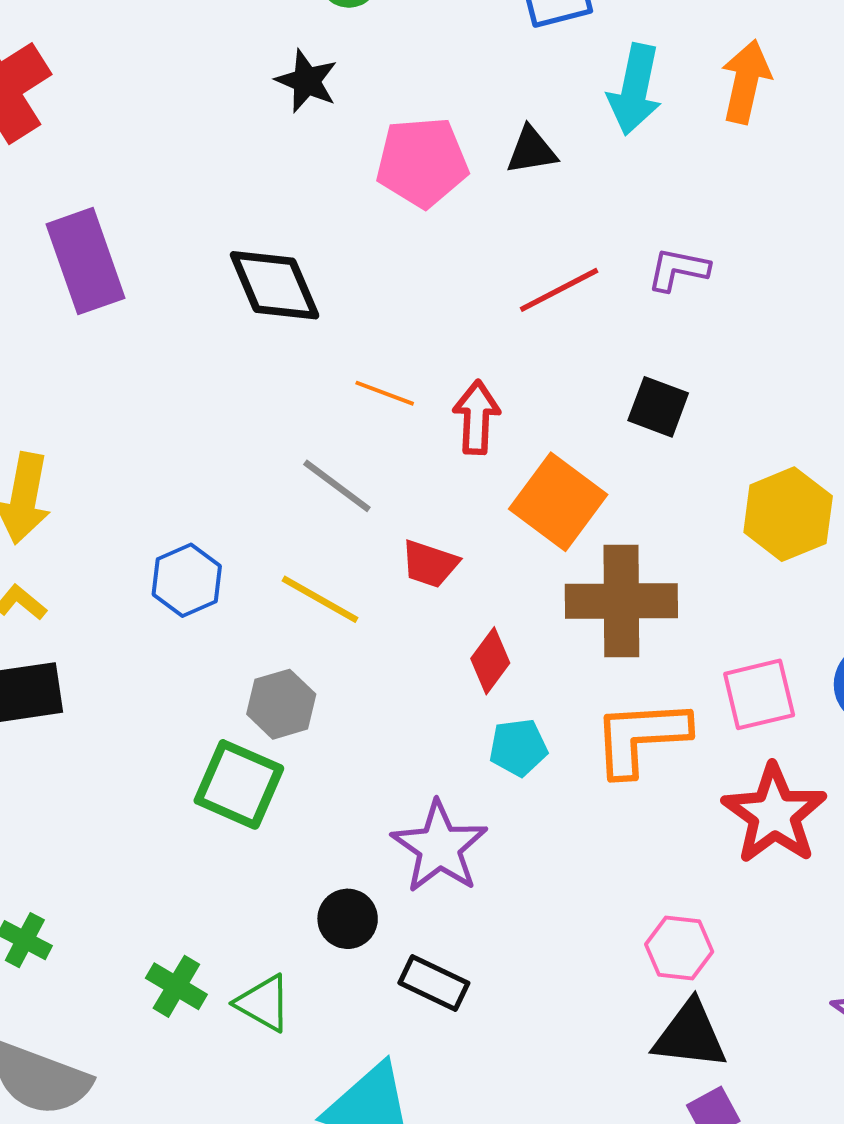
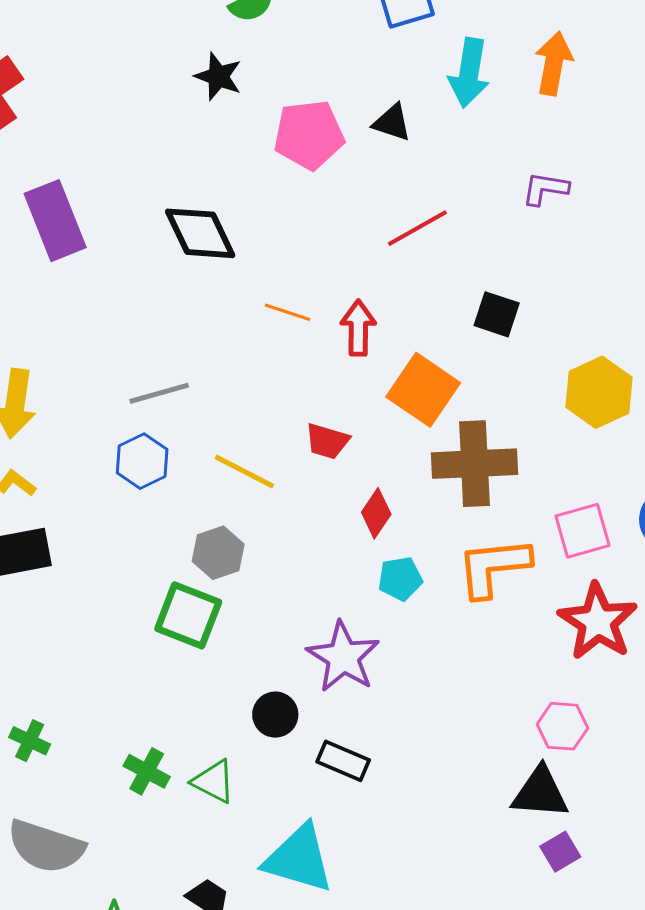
black triangle: (531, 150) -> (392, 123), turned 30
purple L-shape: (678, 269) -> (545, 189), moved
gray line: (337, 486) -> (159, 393), moved, turned -50
pink hexagon: (679, 948) -> (562, 726), moved

